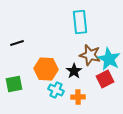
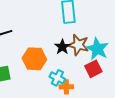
black star: (74, 71) -> (62, 47), moved
cyan cross: (56, 90) -> (57, 78), moved

